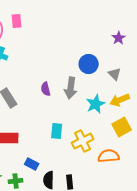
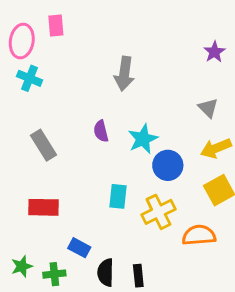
blue circle: (89, 64) -> (168, 165), moved
gray arrow: (71, 88) -> (124, 74), moved
cyan star: (96, 104) -> (143, 139), moved

